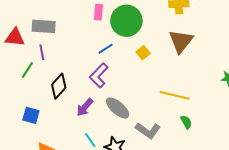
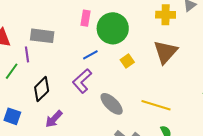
gray rectangle: (44, 26) -> (42, 36), moved
purple arrow: (85, 107) -> (54, 119), moved
gray ellipse: (118, 108) -> (112, 104), moved

